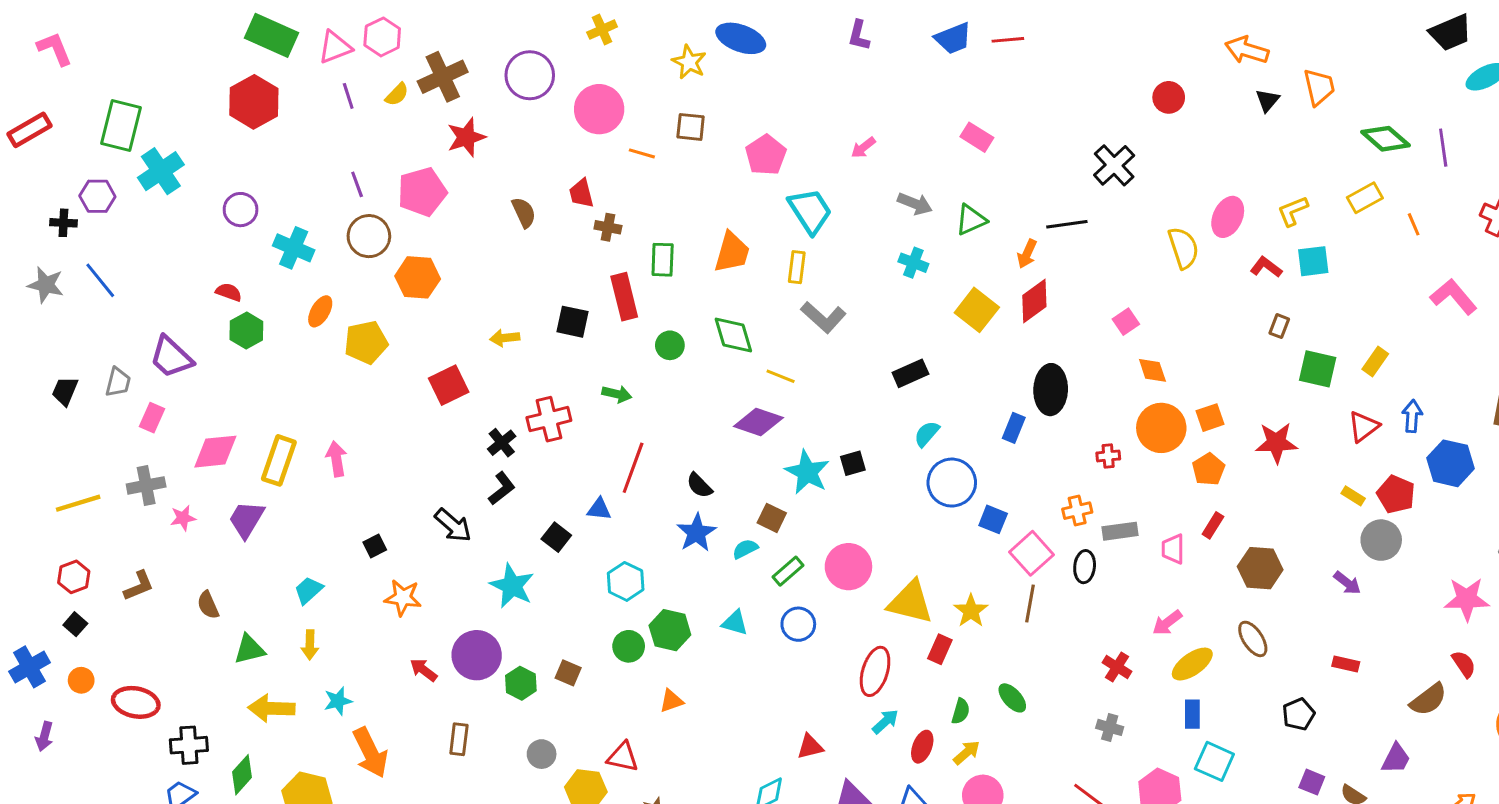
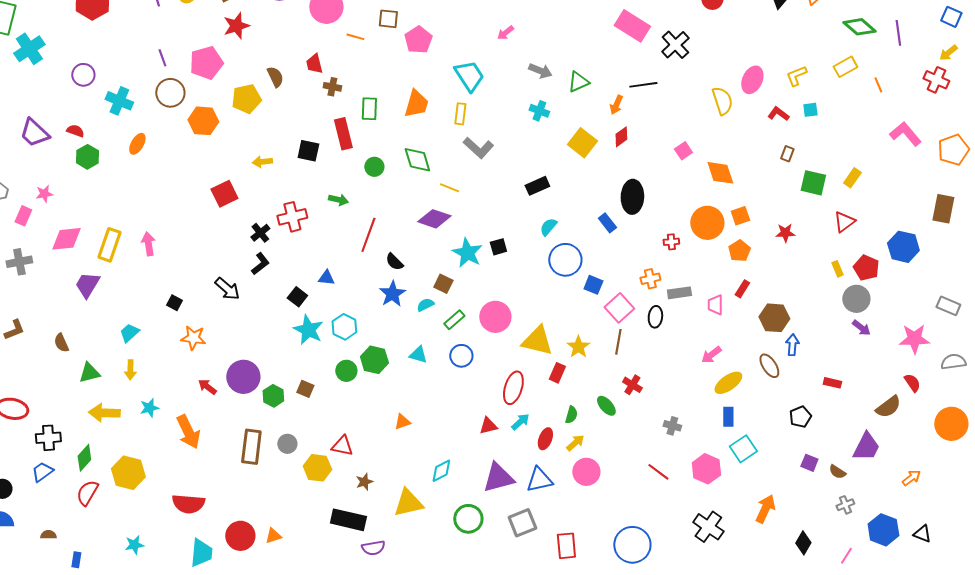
pink rectangle: (977, 137) -> (632, 26), moved, size x1.6
pink pentagon: (766, 155) -> (418, 40), moved
cyan square: (1313, 261) -> (810, 110), size x0.7
red diamond: (1034, 301) -> (621, 137), size x0.7
yellow pentagon: (366, 342) -> (246, 99), moved
purple trapezoid: (171, 357) -> (34, 133), moved
orange diamond: (1152, 370) -> (720, 173), moved, size x1.4
blue arrow: (1412, 416) -> (792, 345), moved
blue rectangle: (1014, 428) -> (607, 223), turned -60
red star: (1276, 443) -> (785, 233), size x0.7
red line: (633, 468) -> (368, 235), moved
yellow rectangle: (1353, 496) -> (837, 269), turned 35
pink star: (183, 518) -> (44, 194), moved
black square: (375, 546) -> (174, 303), turned -35
purple arrow: (1347, 583) -> (861, 328), moved
cyan star: (512, 586) -> (308, 330), moved
red cross: (1117, 667) -> (632, 385), moved
orange triangle: (671, 701) -> (402, 422), moved
brown rectangle: (459, 739) -> (251, 447), moved, size x1.6
red triangle: (810, 747) -> (488, 426), moved
orange arrow: (370, 753) -> (188, 432), moved
purple trapezoid: (1396, 758) -> (866, 447), size x1.4
cyan square: (1214, 761) -> (743, 449), turned 32

